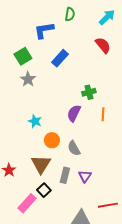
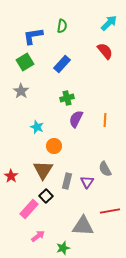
green semicircle: (70, 14) -> (62, 26), moved
blue L-shape: (44, 30) -> (33, 36), moved
gray star: (28, 79) -> (21, 91), moved
green cross: (89, 92) -> (67, 98), moved
gray semicircle: (74, 148) -> (105, 169), moved

